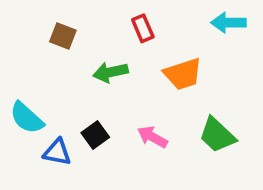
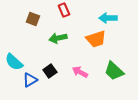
cyan arrow: (229, 23) -> (108, 18), moved
red rectangle: (143, 28) -> (64, 10), moved
blue triangle: (57, 152) -> (30, 80), turned -42

